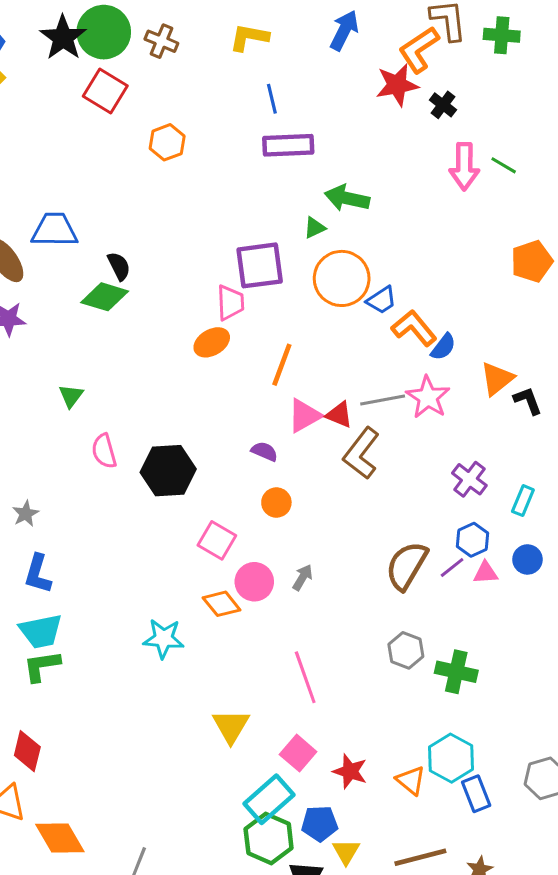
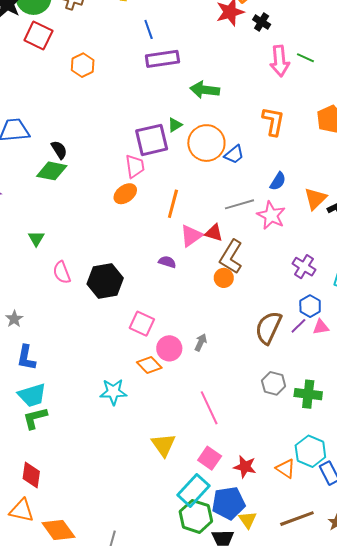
green triangle: (315, 228) -> (175, 125), moved
orange L-shape: (414, 328) -> (273, 121), moved, turned 56
gray line: (383, 400) -> (240, 204), moved
orange circle: (276, 503) -> (224, 278), moved
blue pentagon: (320, 824) -> (228, 503), size x1.4

